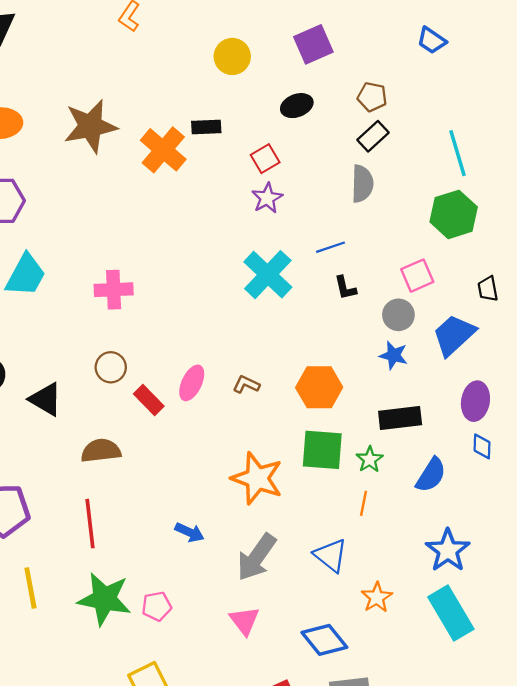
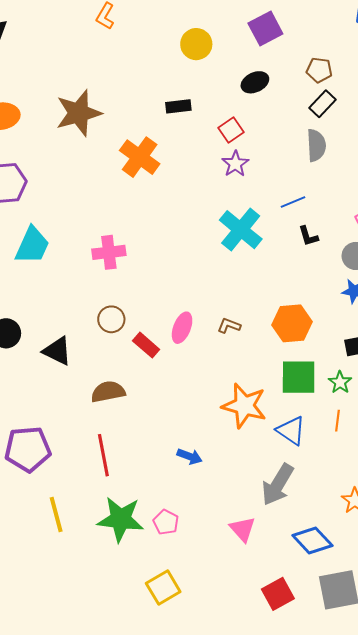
orange cross: (163, 150) -> (140, 157), moved
blue triangle: (331, 555) -> (291, 431), moved
gray arrow: (257, 557) -> (278, 485), moved
pink pentagon: (157, 606) -> (166, 522), turned -30

